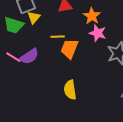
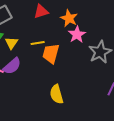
yellow triangle: (34, 17) -> (11, 43), moved
pink star: (98, 33) -> (77, 35), turned 30

